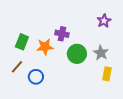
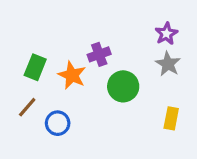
purple cross: (62, 34) -> (99, 54), turned -32
orange star: (45, 47) -> (72, 75), turned 30
gray star: (101, 53) -> (168, 64), moved

